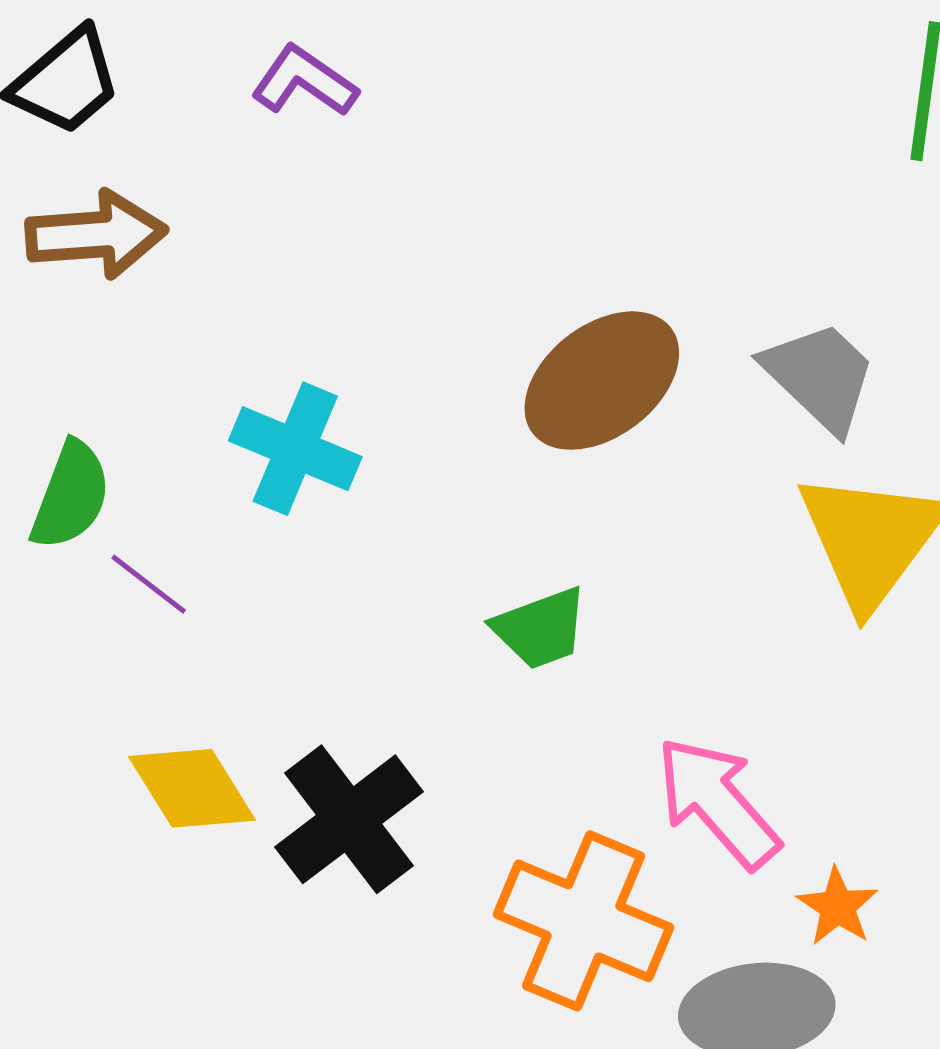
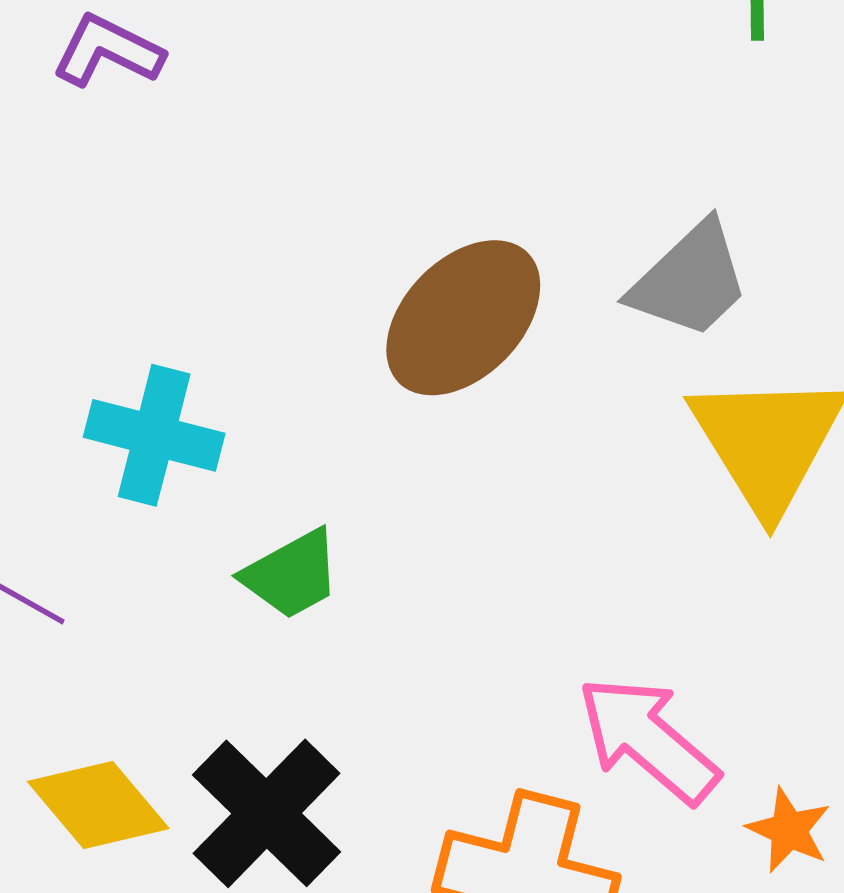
gray trapezoid: (820, 376) -> (690, 280), turned 101
green trapezoid: (540, 628) -> (292, 574), moved

